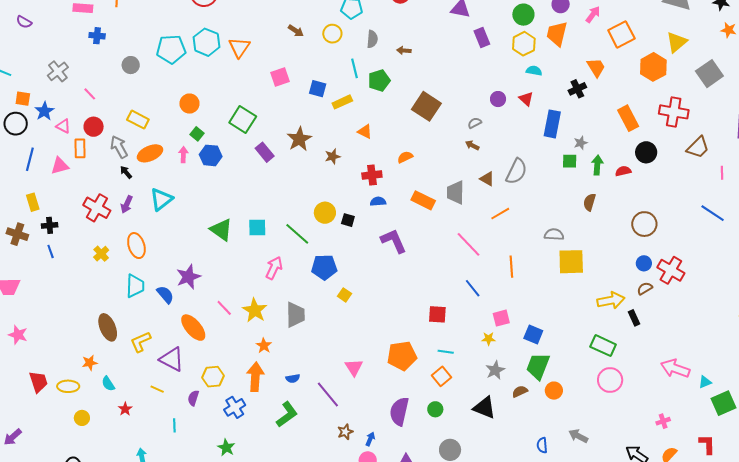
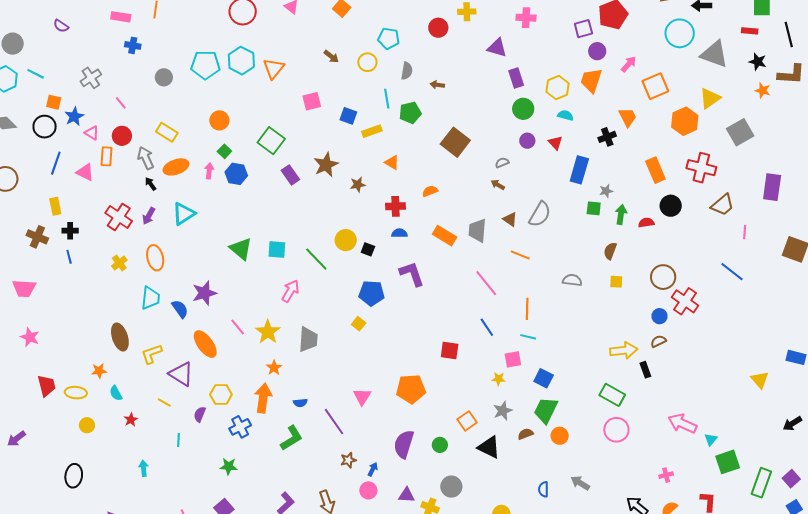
green circle: (523, 15) -> (523, 109), moved
pink triangle: (60, 166) -> (85, 172), turned 36
orange line: (500, 214) -> (520, 255), turned 48
yellow square: (571, 262) -> (616, 282), moved, size x0.5
blue pentagon: (324, 267) -> (372, 293), moved
red cross: (671, 270) -> (685, 301), moved
cyan line: (446, 352) -> (528, 337), moved
orange square: (442, 376) -> (467, 421), moved
cyan triangle: (705, 382) -> (711, 439), turned -32
green star: (226, 448) -> (228, 466), turned -30

